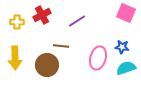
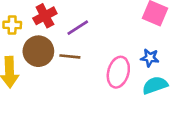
purple line: (77, 21) -> (78, 28), moved
brown circle: (47, 65) -> (38, 51), moved

